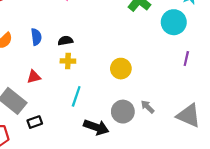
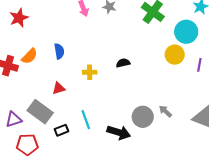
black semicircle: (65, 41) -> (123, 63), moved
yellow circle: (121, 69) -> (175, 55), moved
cyan line: (76, 96) -> (86, 120), moved, turned -36

